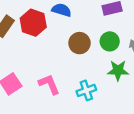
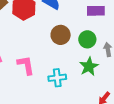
green star: (118, 71) -> (89, 66), turned 30

